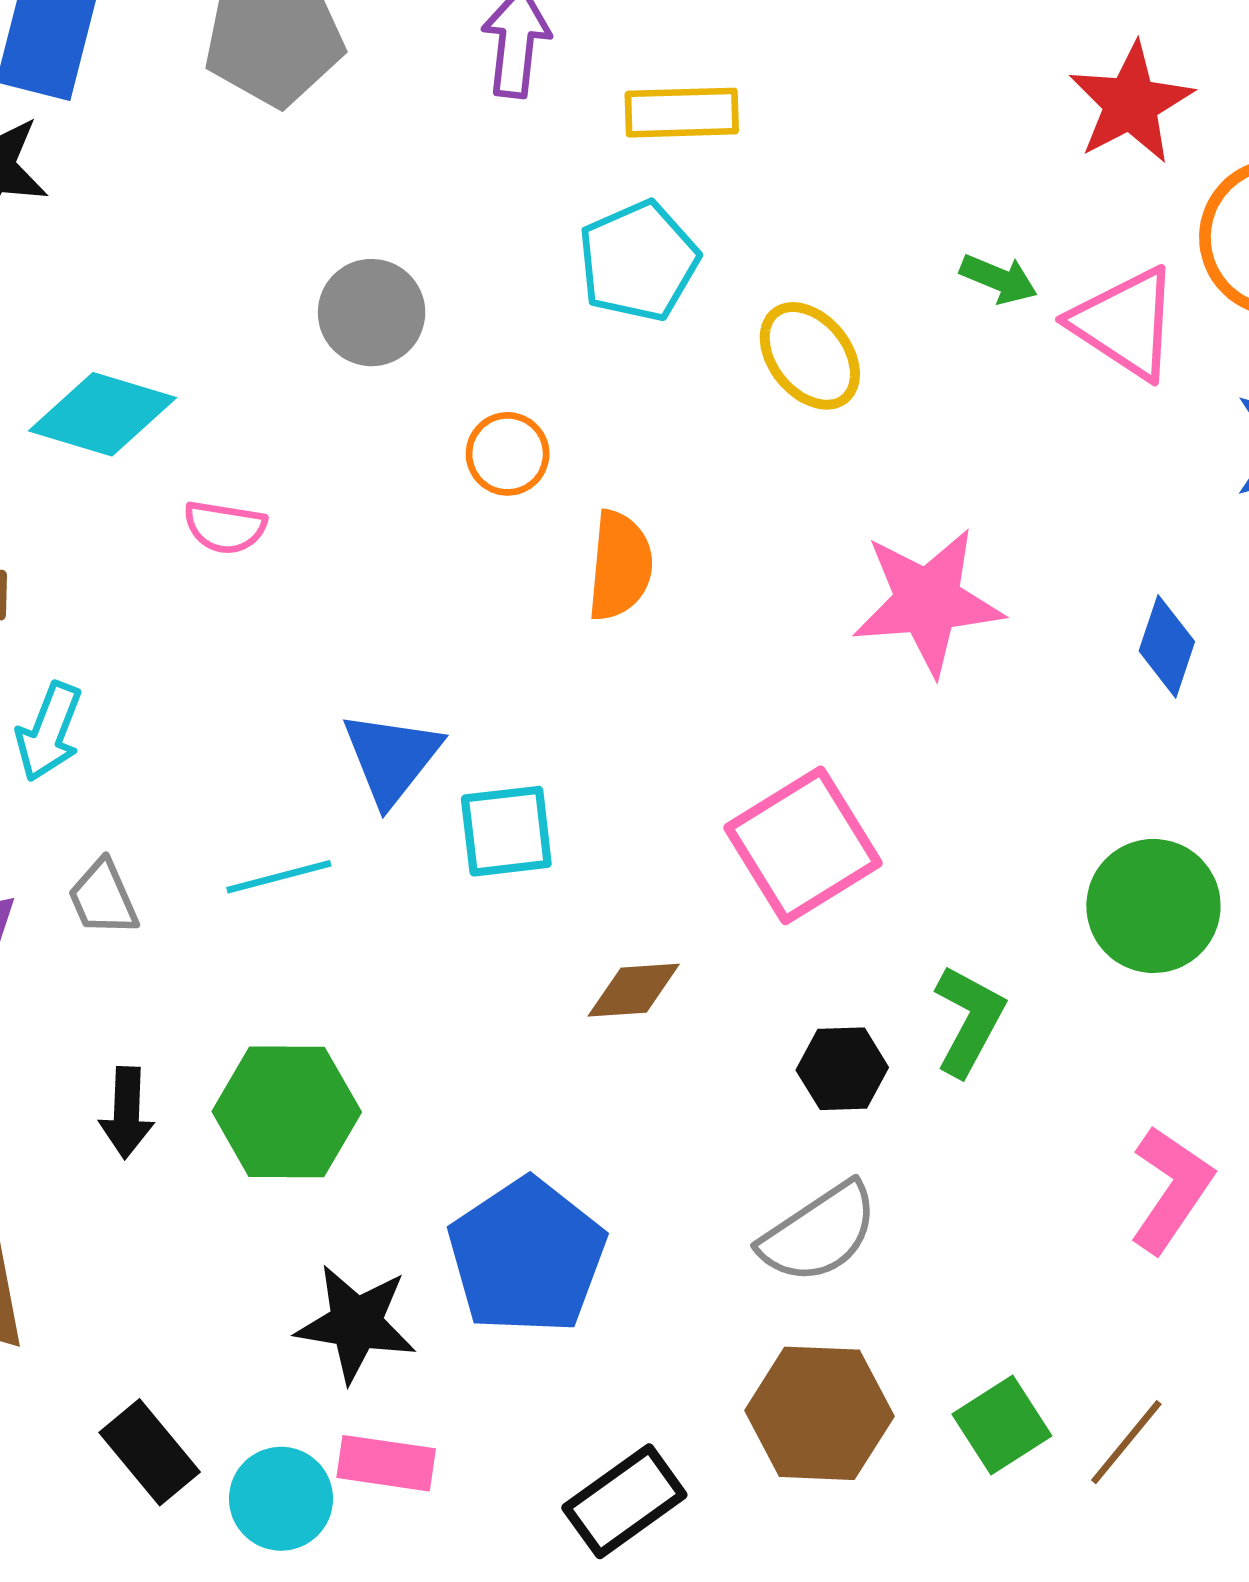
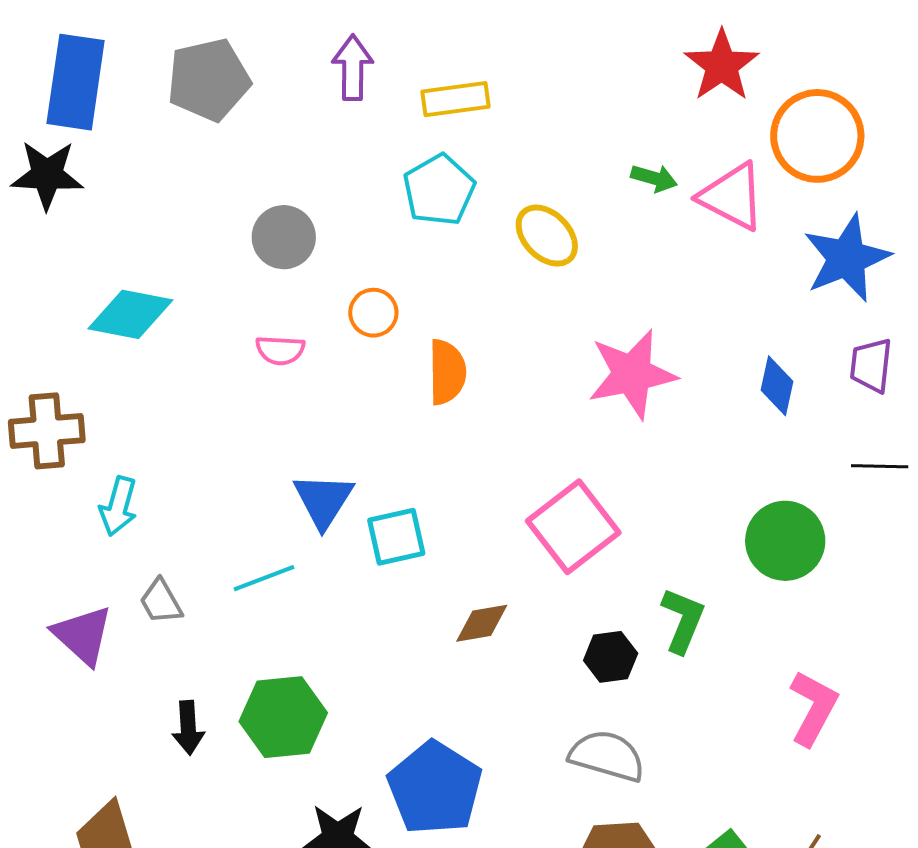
pink semicircle: (225, 527) -> (280, 350), moved
gray semicircle: (819, 1233) -> (607, 756), turned -124

